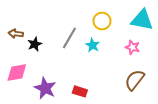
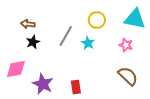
brown arrow: (16, 34) -> (28, 24), moved
brown semicircle: (135, 80) -> (128, 76), turned 95
red rectangle: (80, 91) -> (76, 87), turned 64

